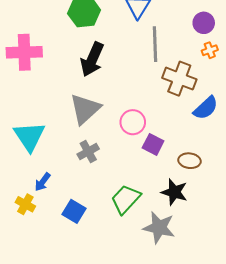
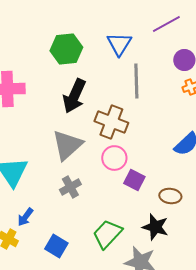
brown cross: (179, 79) -> (111, 122), moved

